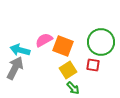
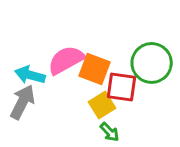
pink semicircle: (44, 40) -> (66, 60), size x1.4
red square: (93, 65) -> (122, 87), moved, size x1.5

